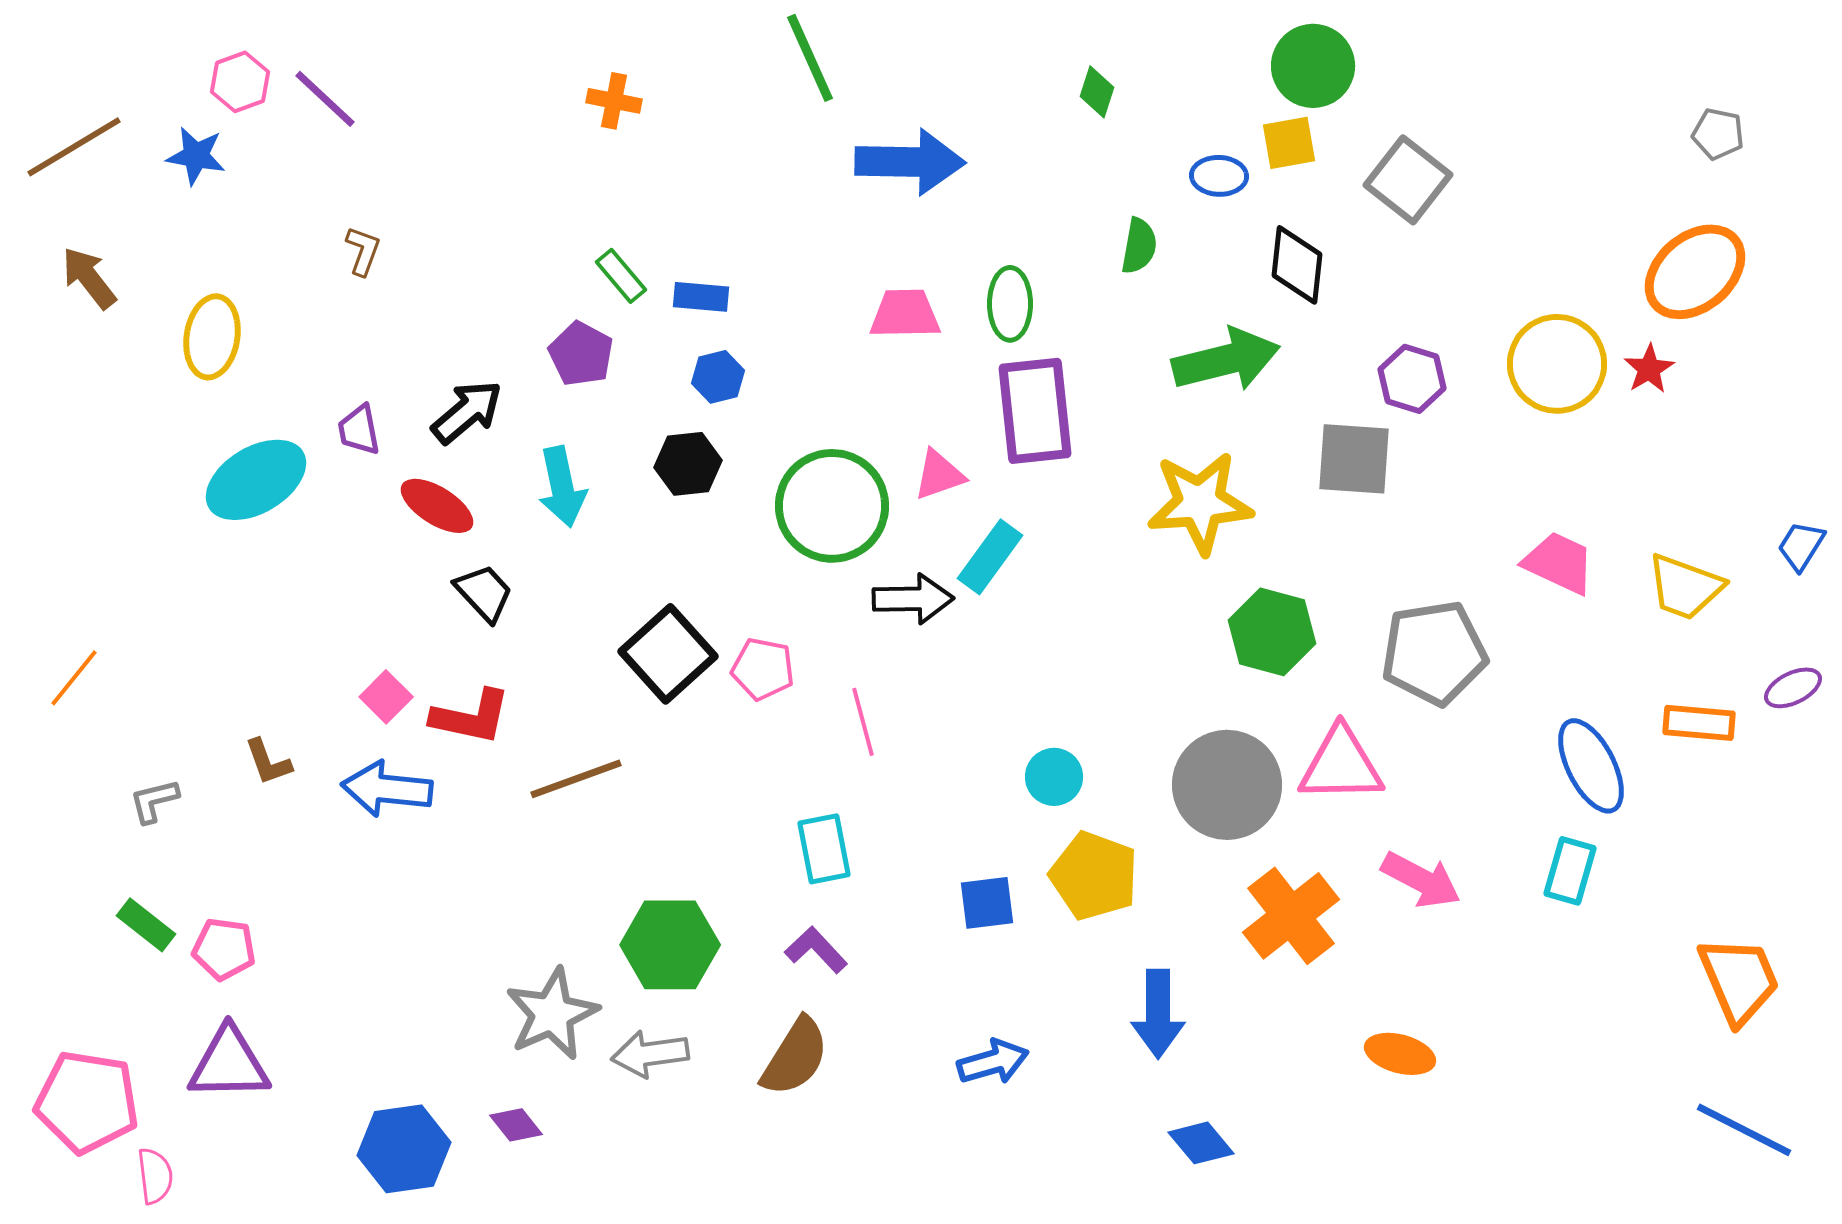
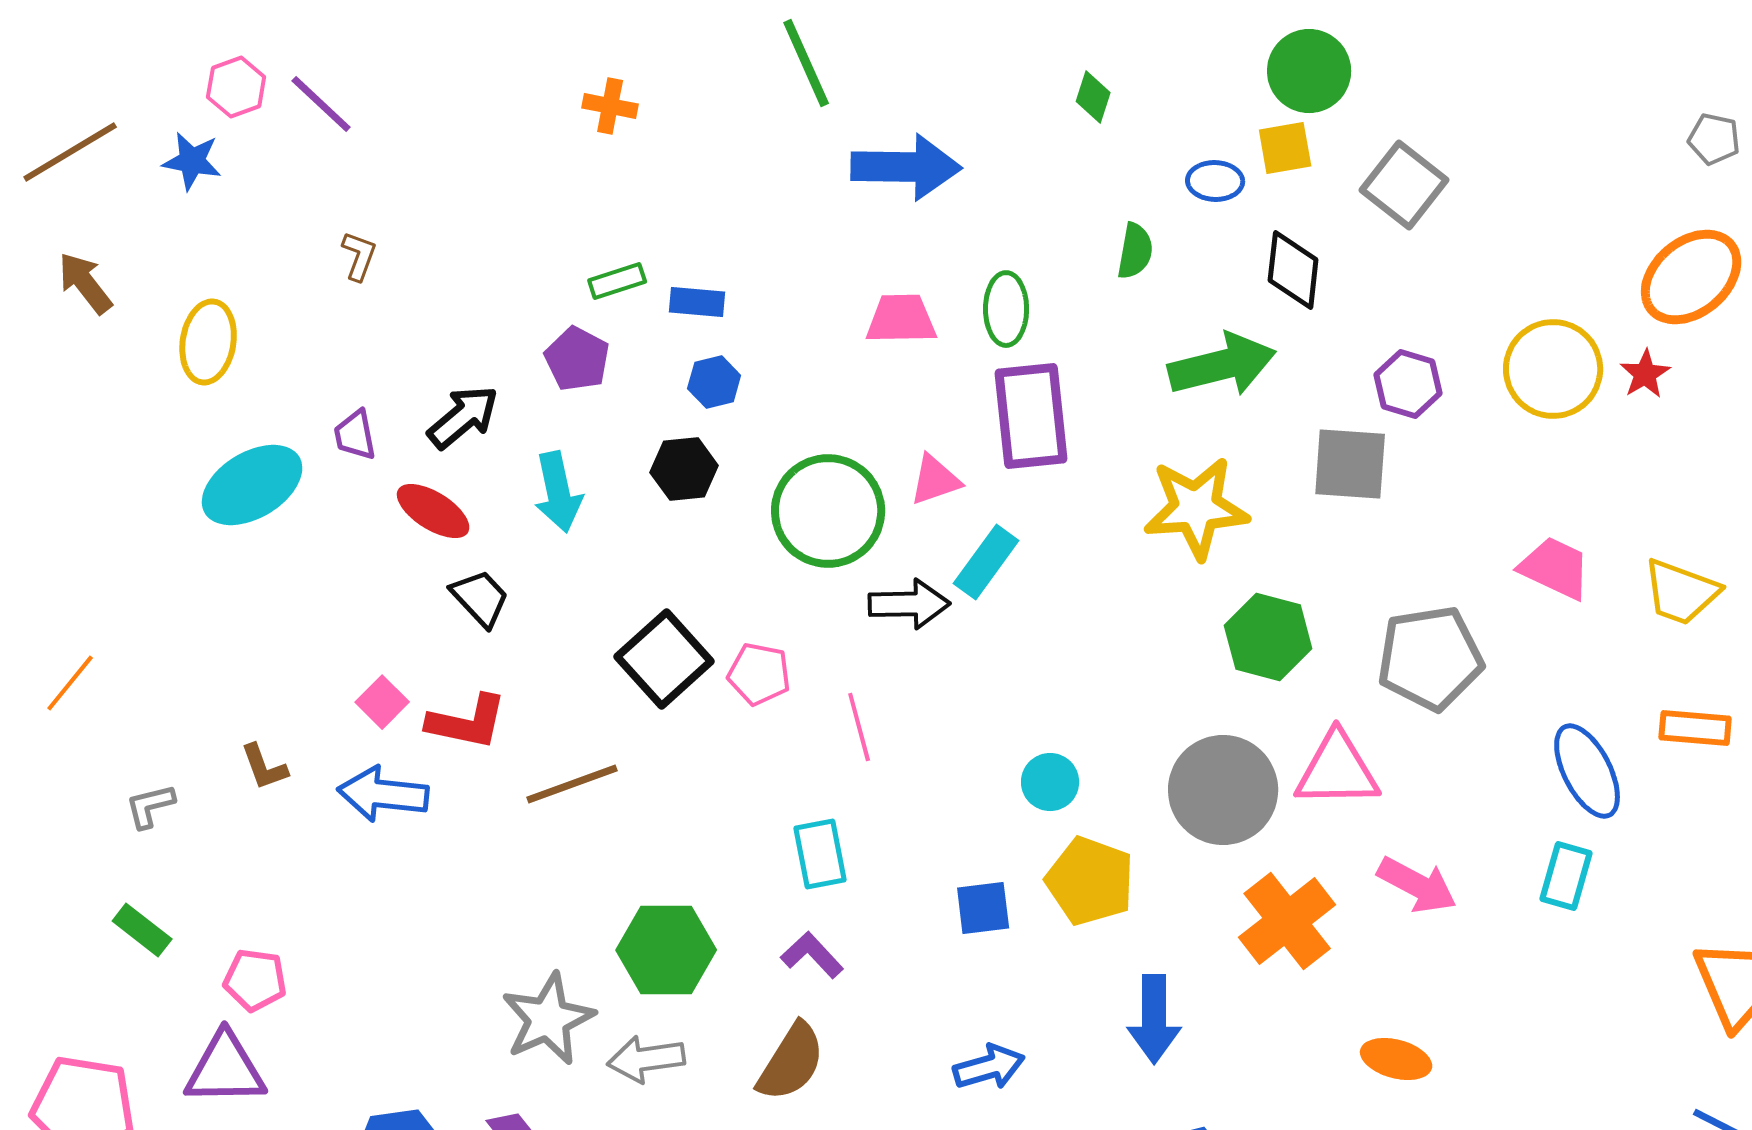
green rectangle: (621, 276) -> (617, 281), turned -68
pink pentagon: (224, 949) -> (255, 980), moved

